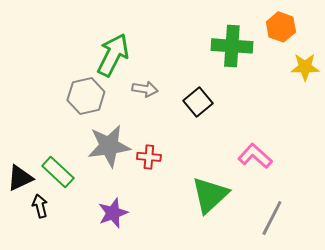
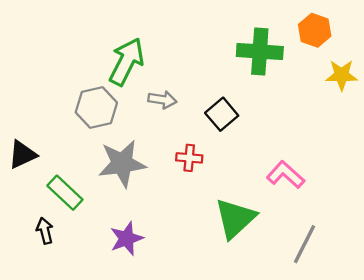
red cross: (149, 157) -> (189, 158), moved
black triangle: (20, 178) -> (22, 155), moved

